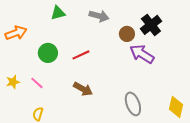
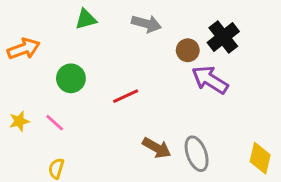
red line: (81, 55) -> (126, 96), moved
brown arrow: (83, 89) -> (157, 148), moved

